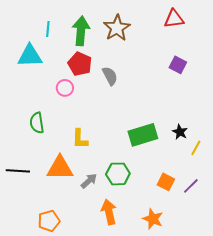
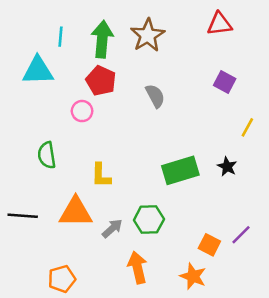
gray semicircle: (110, 76) -> (155, 96), moved
yellow line: (196, 148) -> (247, 127), moved
orange square: (166, 182) -> (209, 245), moved

